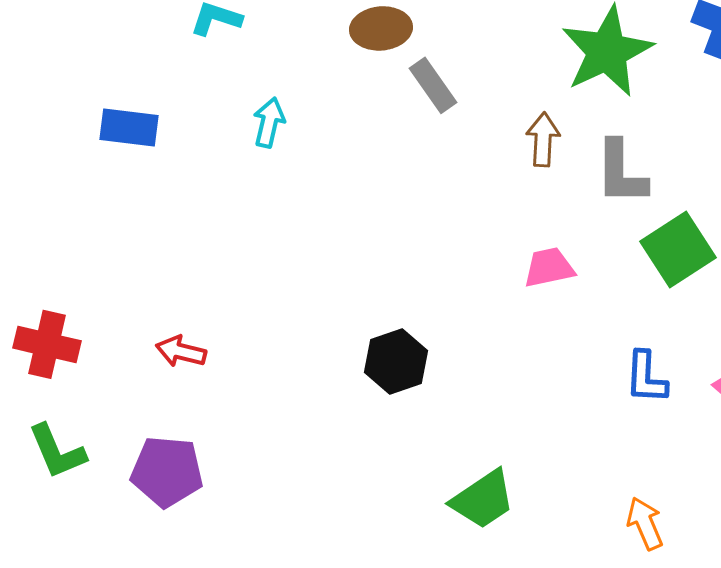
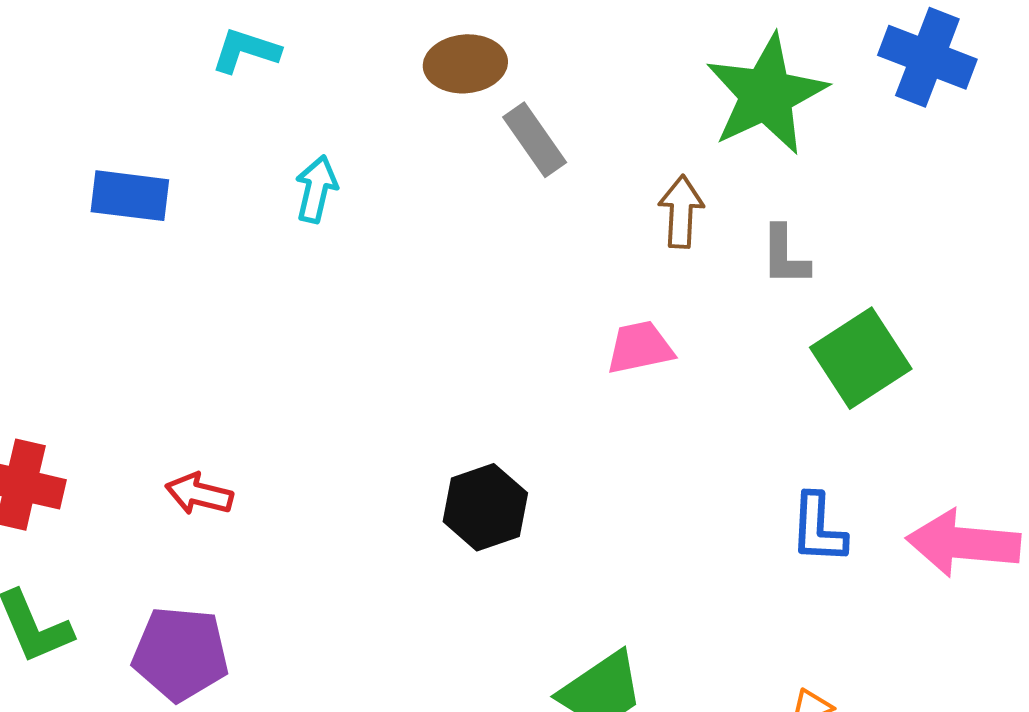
gray L-shape: (621, 172) -> (785, 256), size x0.7
pink trapezoid: (549, 267) -> (640, 347), moved

